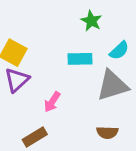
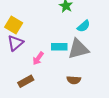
cyan rectangle: (80, 59) -> (59, 47), moved

